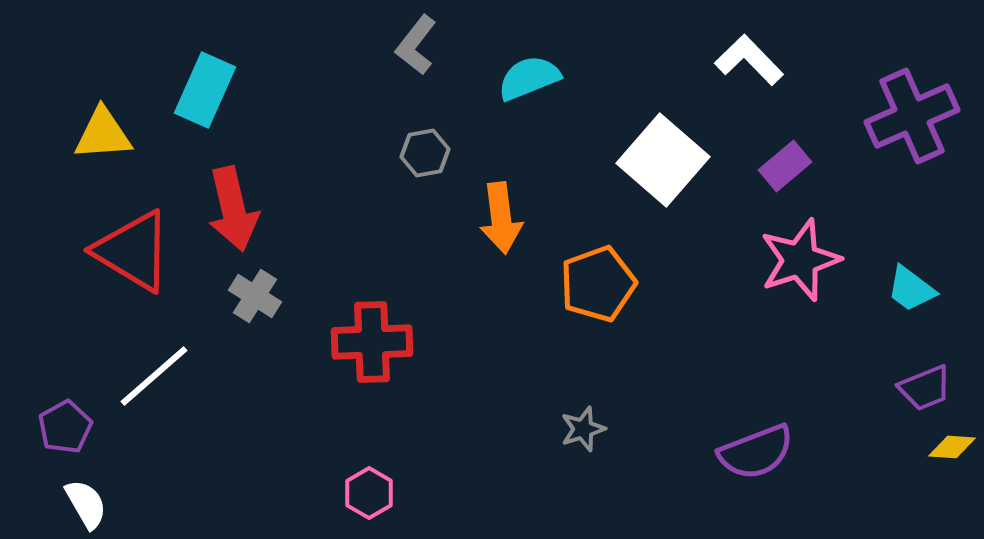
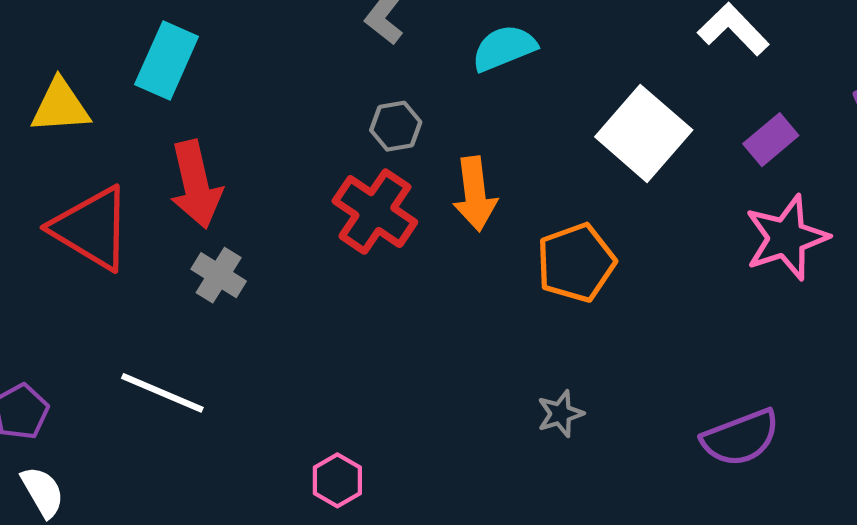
red cross: (372, 342) -> (375, 212), moved, turned 36
white line: (154, 376) -> (162, 393), moved, turned 64

